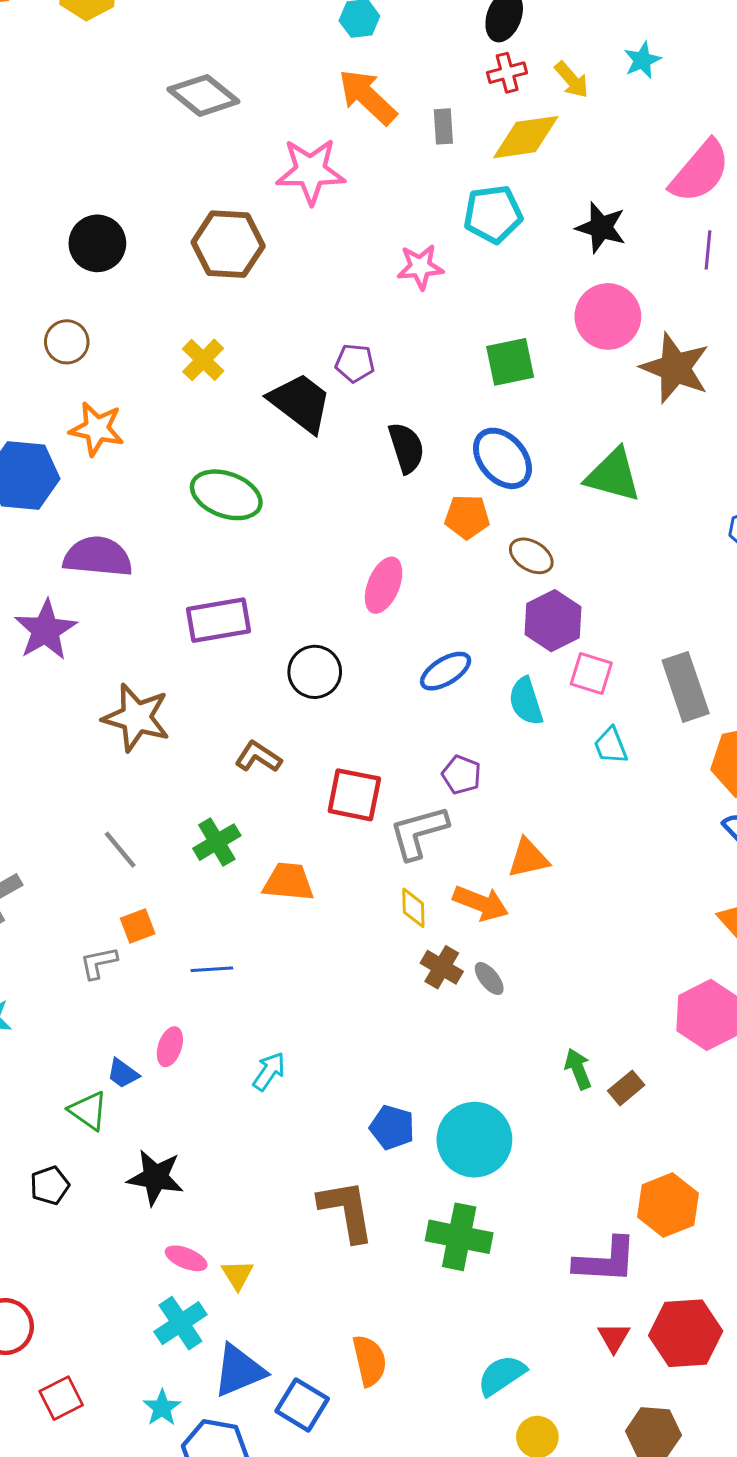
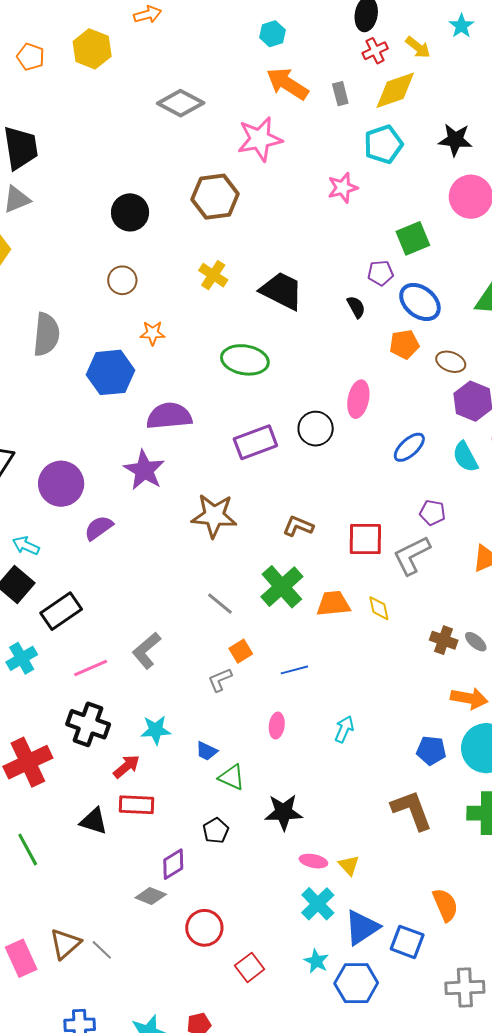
purple pentagon: (355, 363) -> (381, 273), moved
orange star: (97, 429) -> (153, 333), size x0.7
black semicircle: (406, 448) -> (356, 307), size x0.7
black circle: (315, 672) -> (316, 429), moved
green cross: (217, 842) -> (282, 587), size x1.4
orange arrow: (481, 903) -> (469, 698), moved
yellow diamond: (413, 908) -> (379, 608), moved
blue trapezoid: (123, 1073) -> (207, 751), moved

